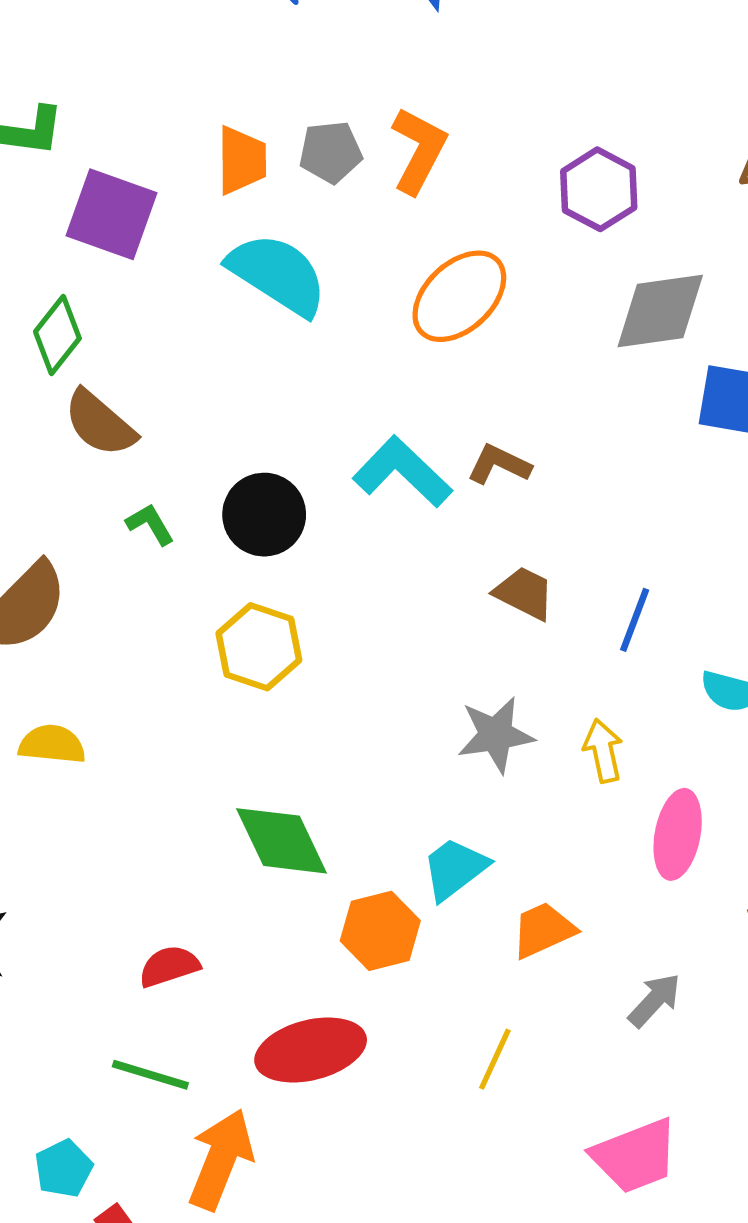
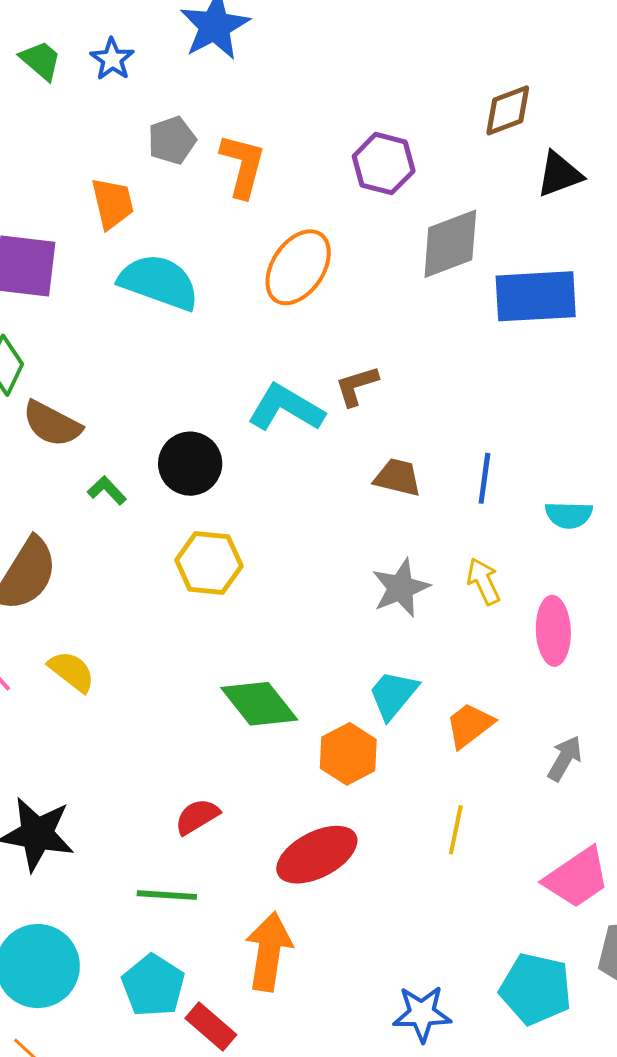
gray pentagon: (331, 152) -> (172, 140), moved
brown L-shape: (499, 464) -> (357, 386), turned -30
yellow semicircle: (52, 744) -> (72, 671), turned 45
green line: (150, 1075) -> (167, 895), moved
cyan pentagon: (64, 1169) -> (153, 986), size x1.4

